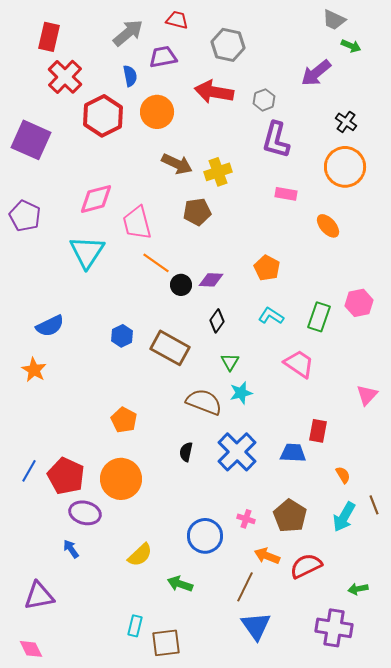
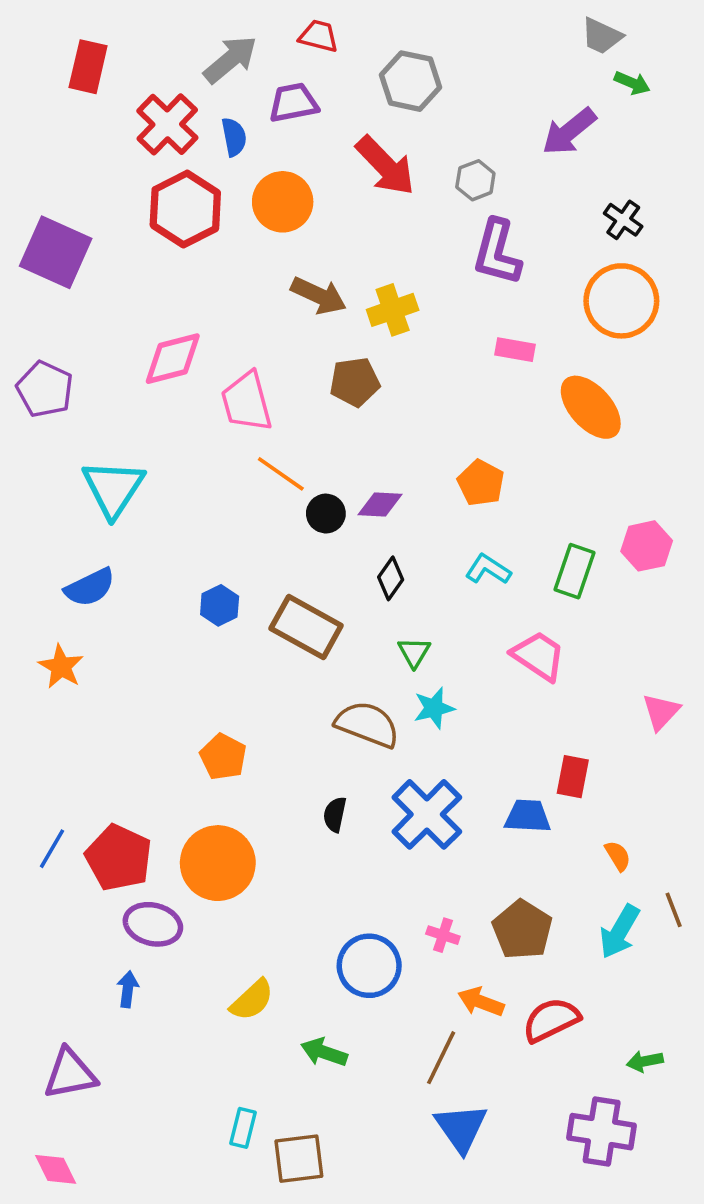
red cross: (65, 77) -> (167, 124), moved
red arrow: (214, 92) -> (385, 166), turned -144
orange ellipse: (328, 226) -> (591, 407), size x1.5
cyan triangle: (87, 252) -> (113, 488), moved
blue arrow: (71, 549) -> (128, 989), turned 42

